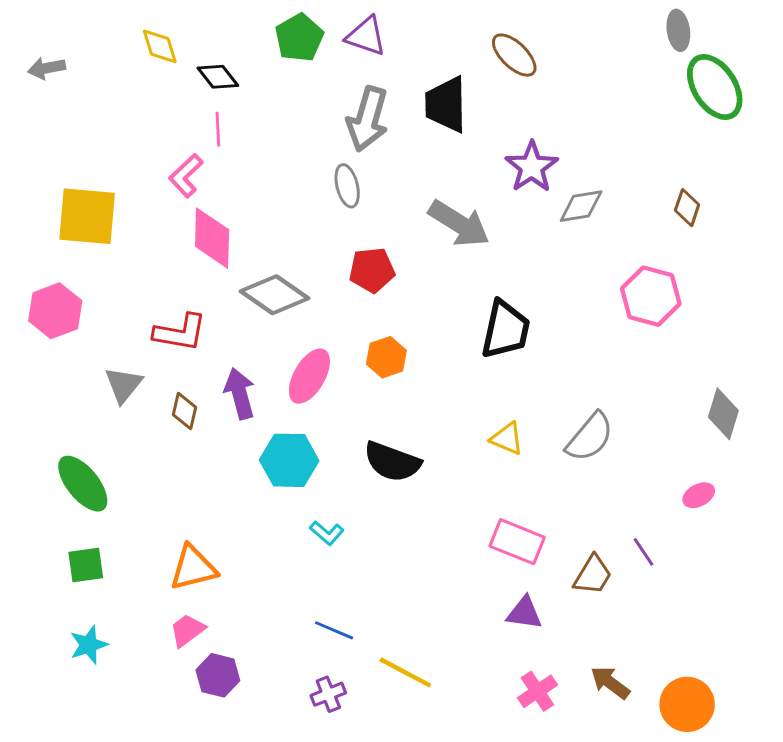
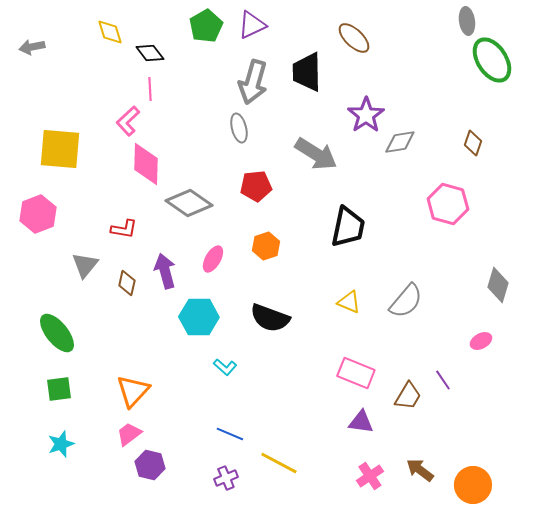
purple triangle: (366, 36) -> (252, 25), turned -44
red L-shape: (180, 333) -> (124, 229), size x0.7
pink ellipse: (309, 376) -> (213, 259), size x0.7
orange triangle: (193, 568) -> (133, 391), turned -33

